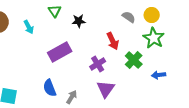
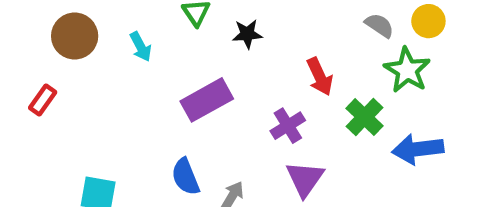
yellow circle: (152, 15) -> (428, 21), moved
gray semicircle: (129, 17) -> (379, 25), moved
blue arrow: (159, 75) -> (418, 149), size x1.6

